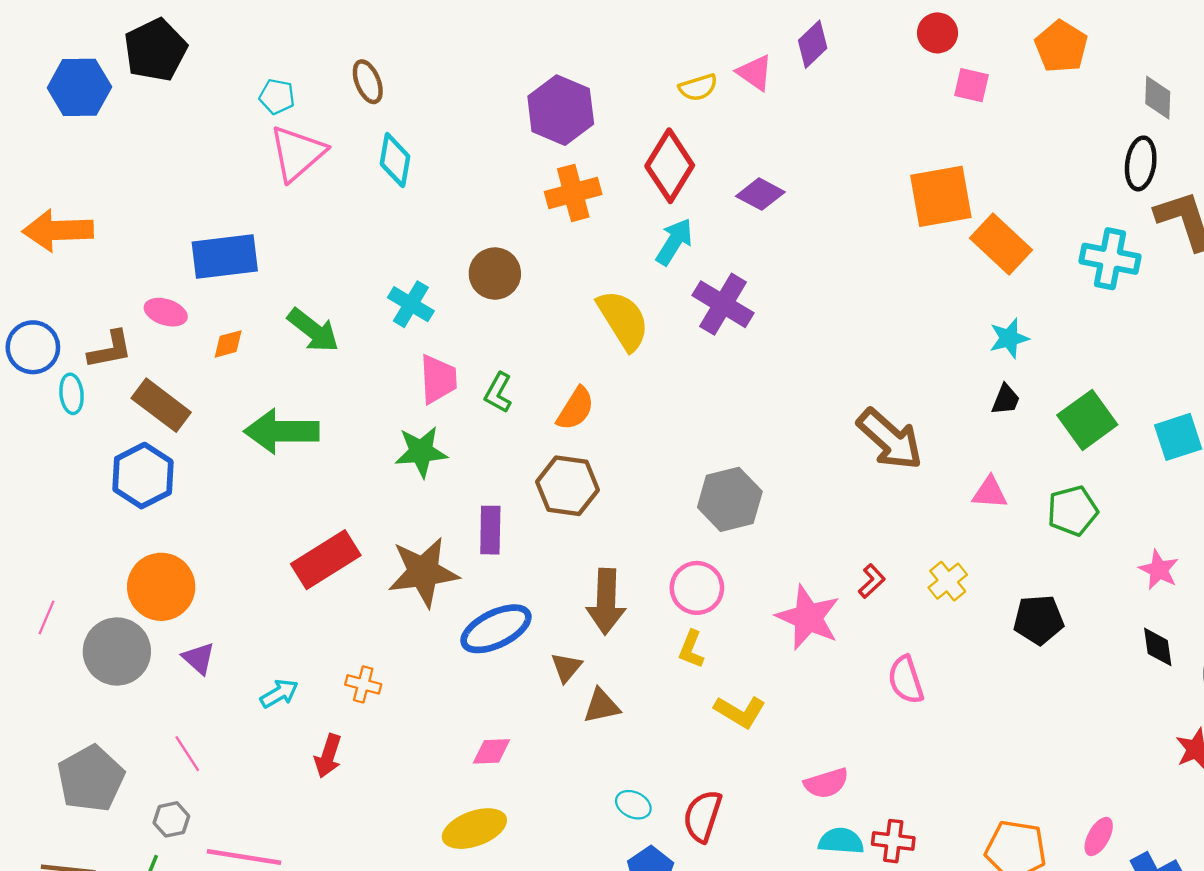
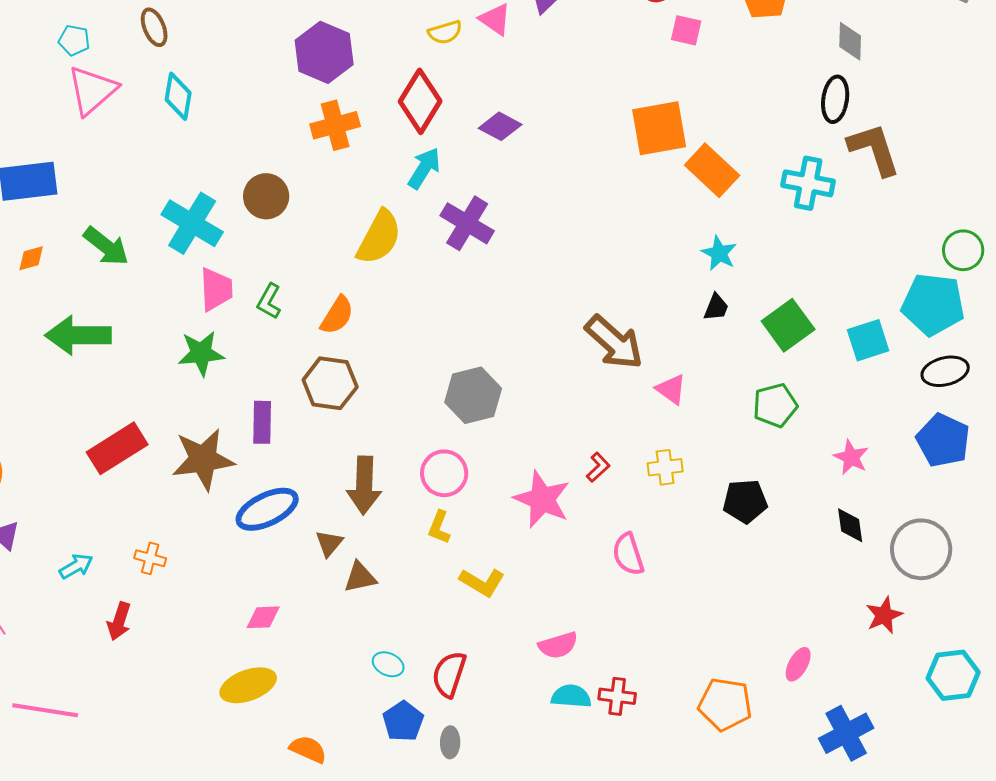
cyan cross: (411, 304) -> (192, 223), size x1.5
yellow semicircle: (623, 320) -> (379, 237), turned 60
cyan star: (1009, 338) -> (719, 253), turned -30
pink triangle: (990, 493) -> (671, 389), moved, turned 32
yellow cross: (948, 581) -> (665, 467), turned 32
pink ellipse: (1099, 836) -> (798, 664), moved

